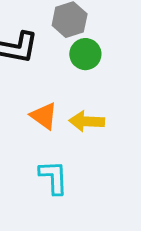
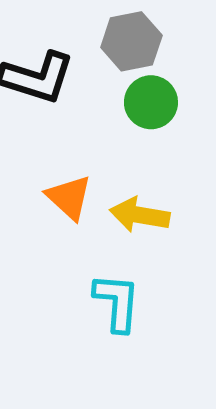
cyan L-shape: (54, 177) -> (117, 302), moved

